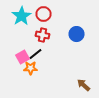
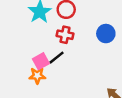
orange star: (30, 68) -> (37, 76), moved

